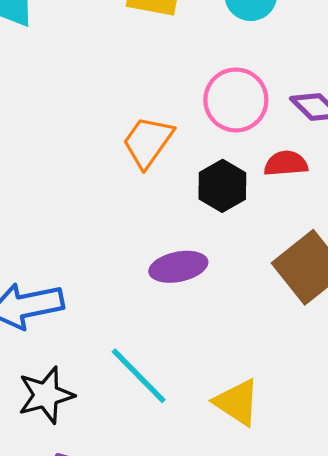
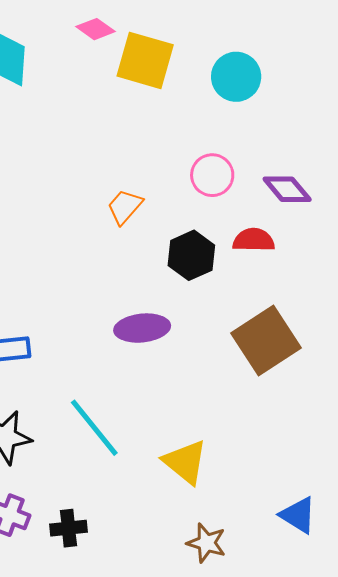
pink circle: (236, 100) -> (212, 175), size x0.7
orange trapezoid: (148, 142) -> (125, 207), size x0.7

